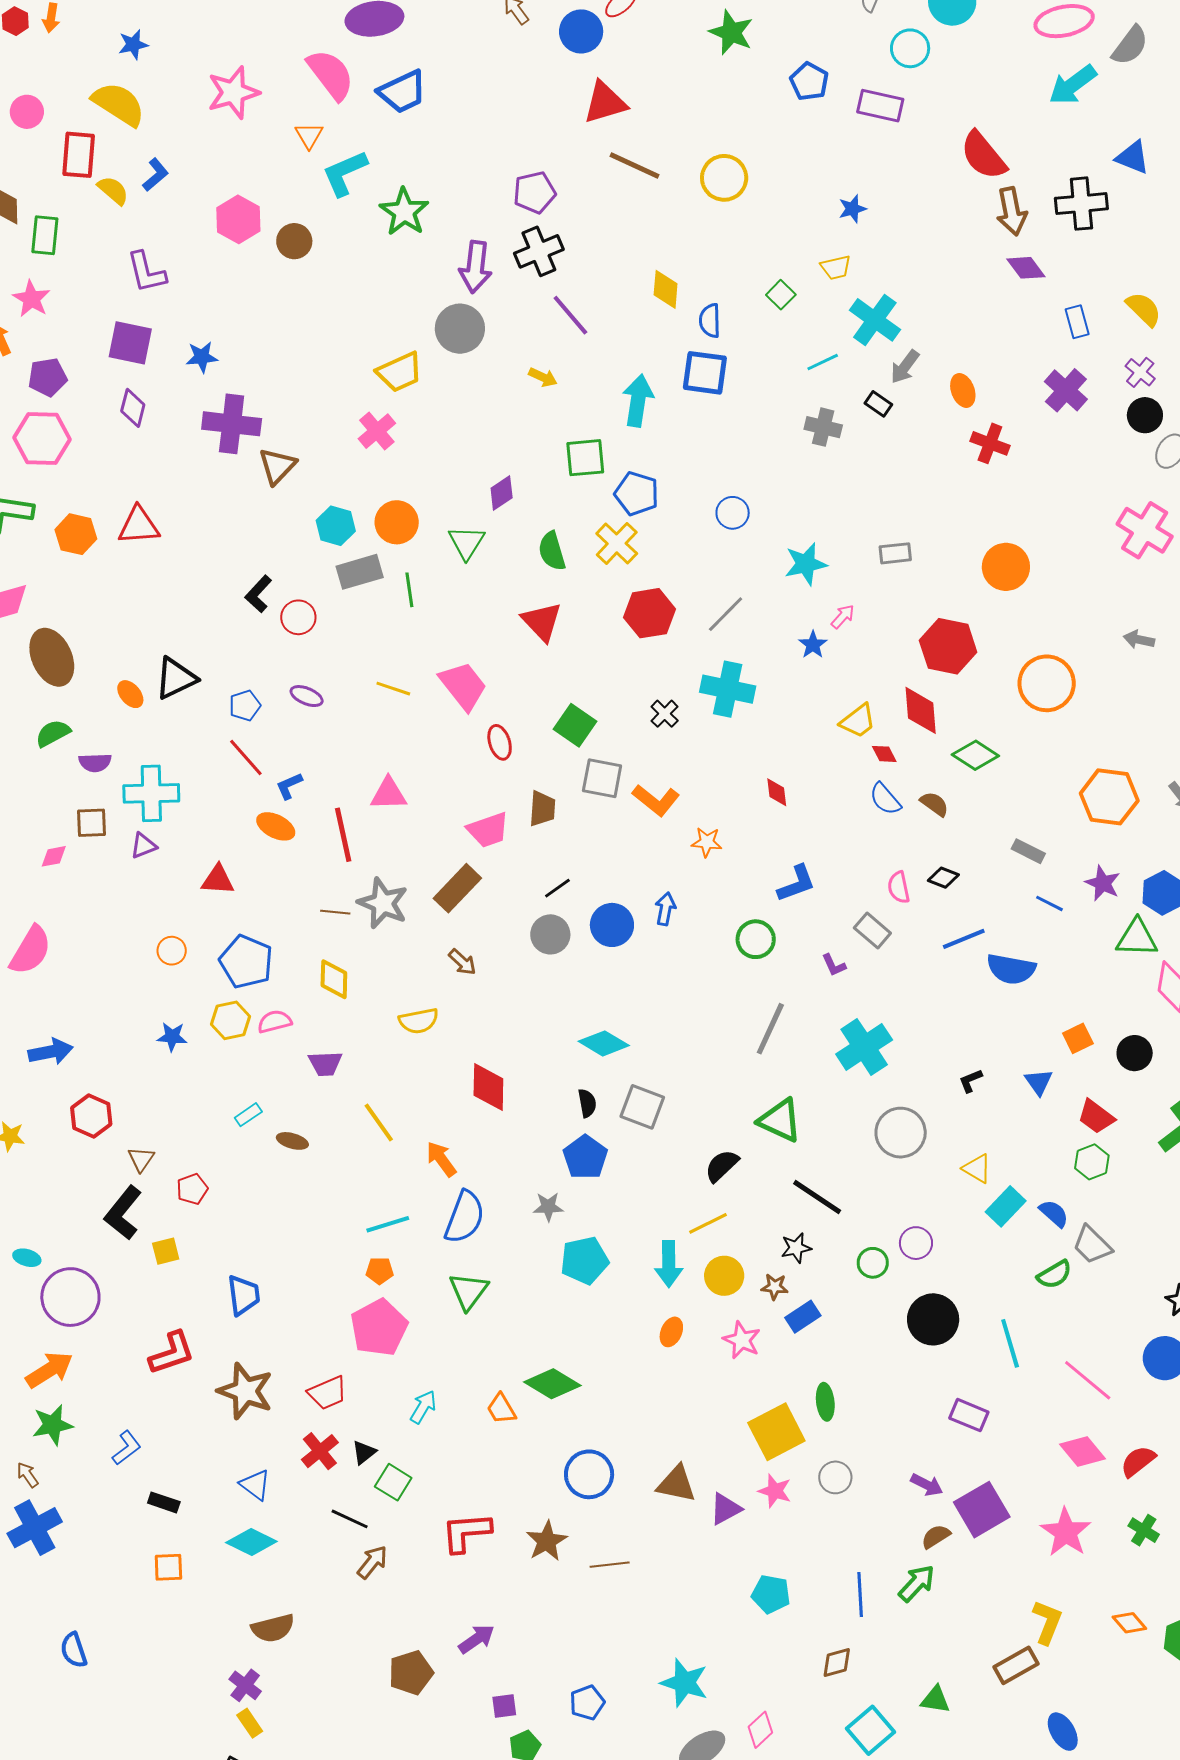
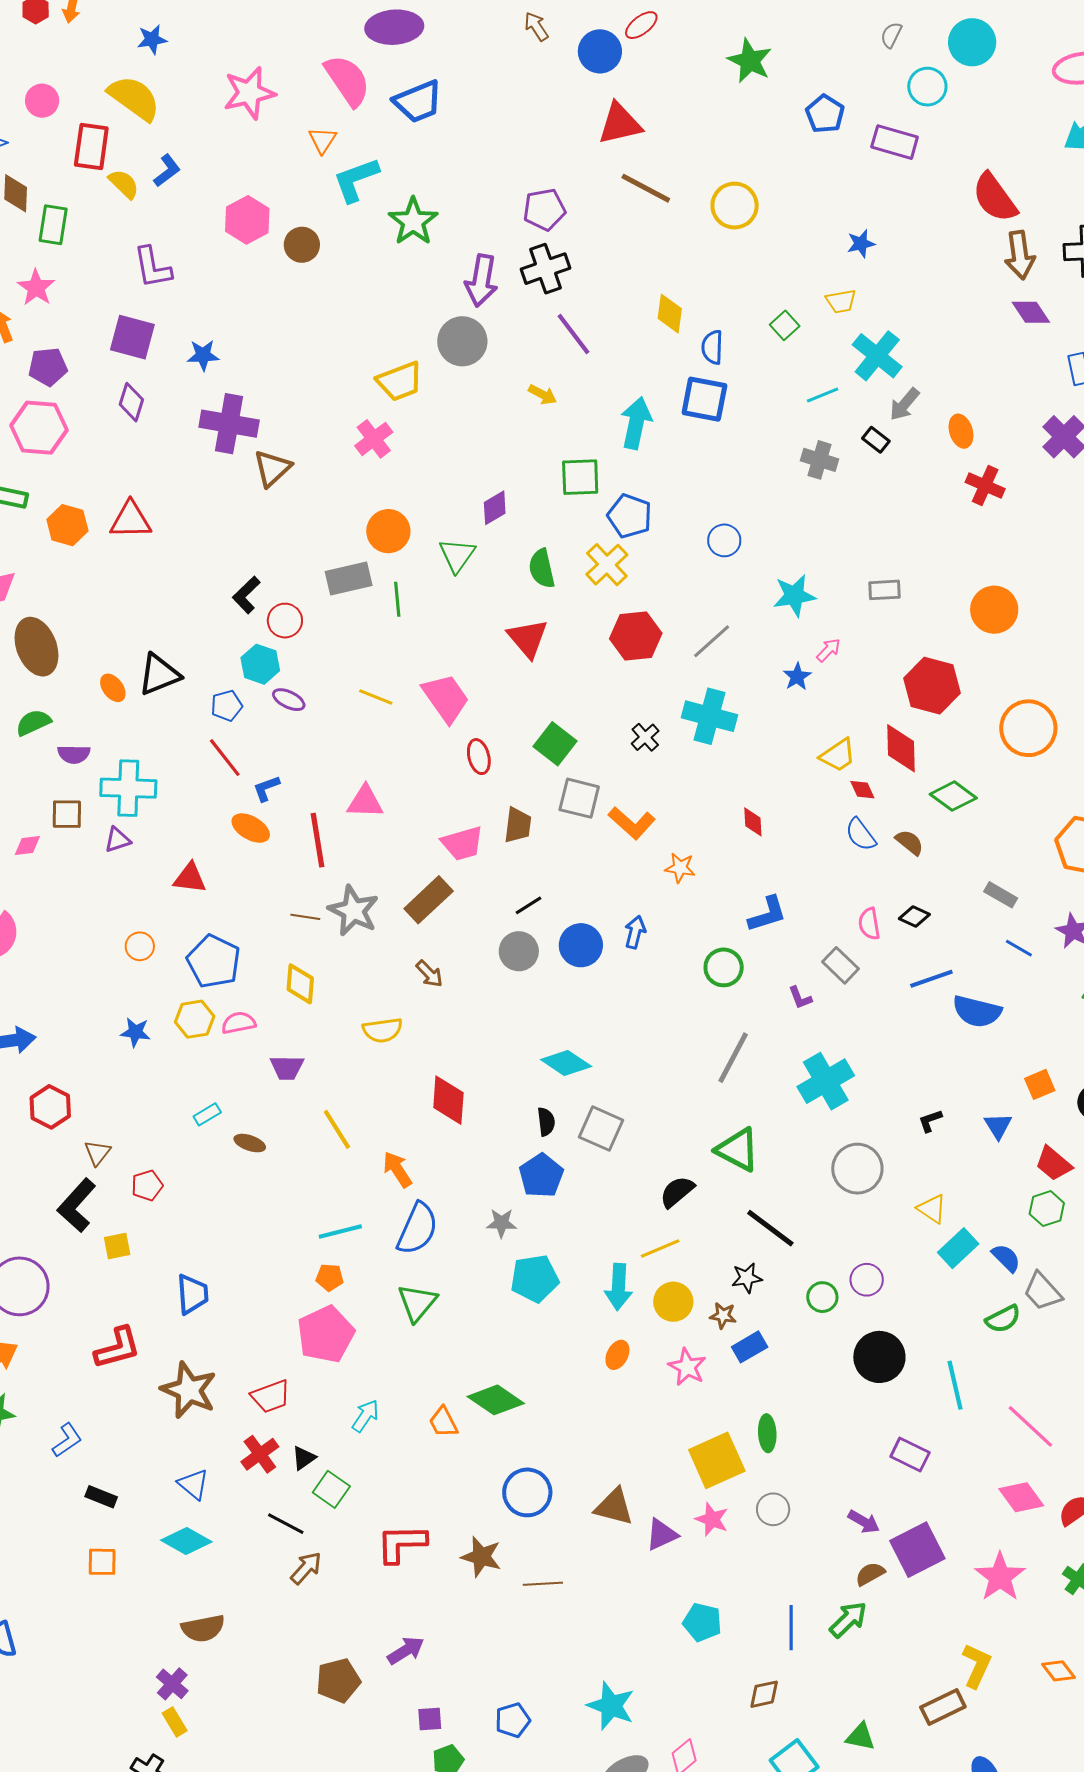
cyan hexagon: (336, 526) -> (260, 664), moved
brown star: (547, 1541) -> (481, 1557), turned -30

